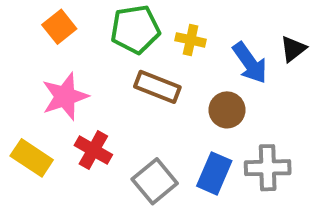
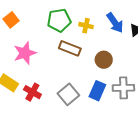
orange square: (59, 27) -> (11, 20), moved
blue arrow: (250, 63) -> (115, 23), moved
red cross: (93, 150) -> (32, 92), moved

